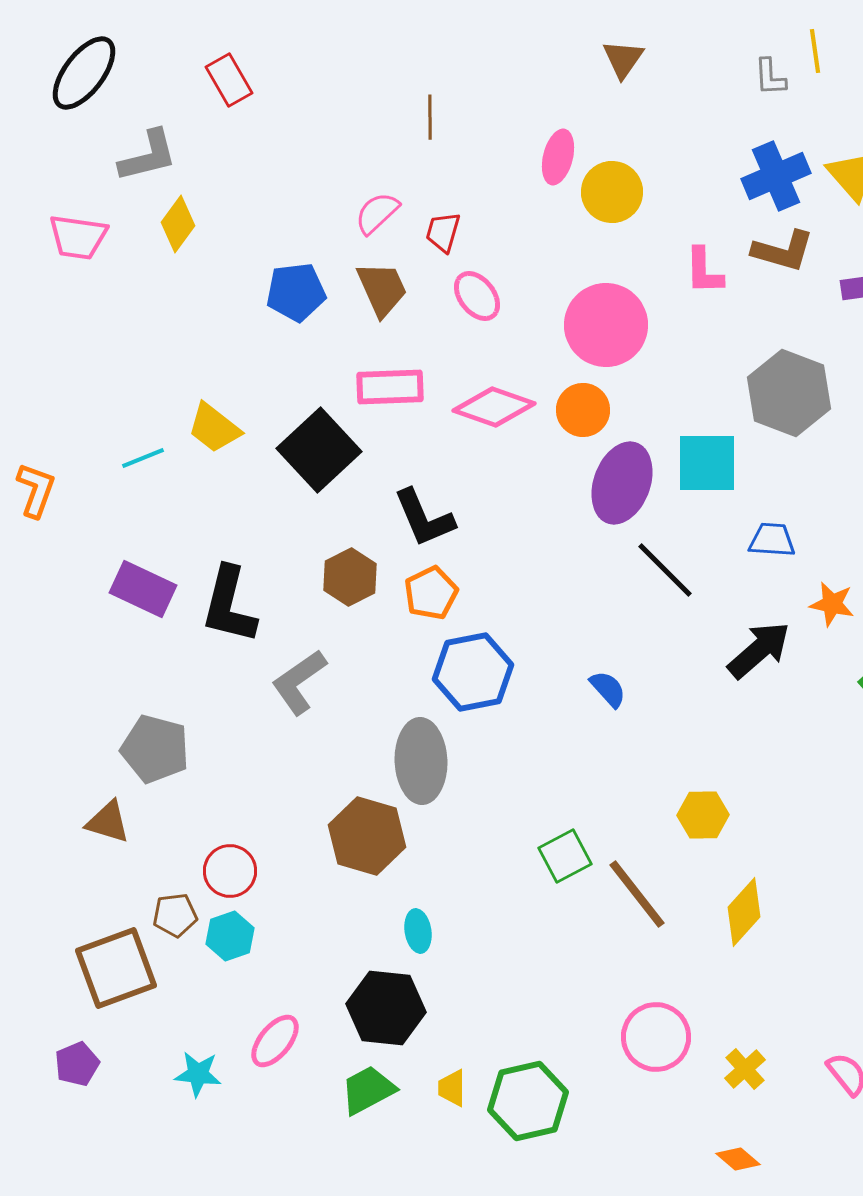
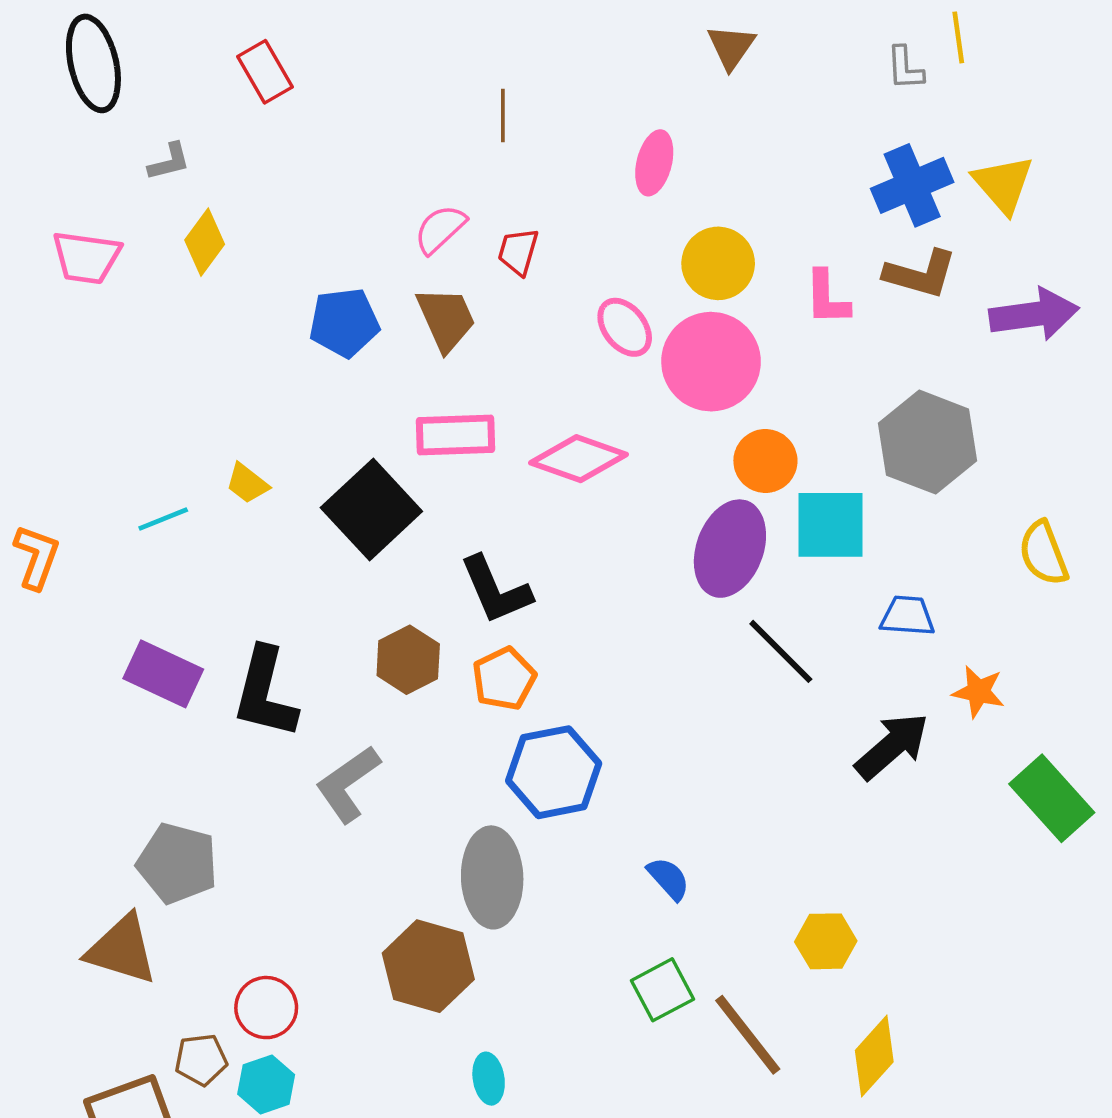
black ellipse: (84, 73) -> (93, 63), turned -50
gray L-shape: (148, 156) -> (169, 162), size x0.6
yellow circle: (612, 192) -> (718, 263), moved
pink ellipse: (477, 296) -> (625, 327), moved
orange circle: (583, 410) -> (765, 461), moved
yellow trapezoid: (214, 428) -> (247, 483), size x0.7
blue semicircle: (608, 689) -> (668, 879), moved
brown triangle: (108, 822) -> (122, 950), size x1.4

